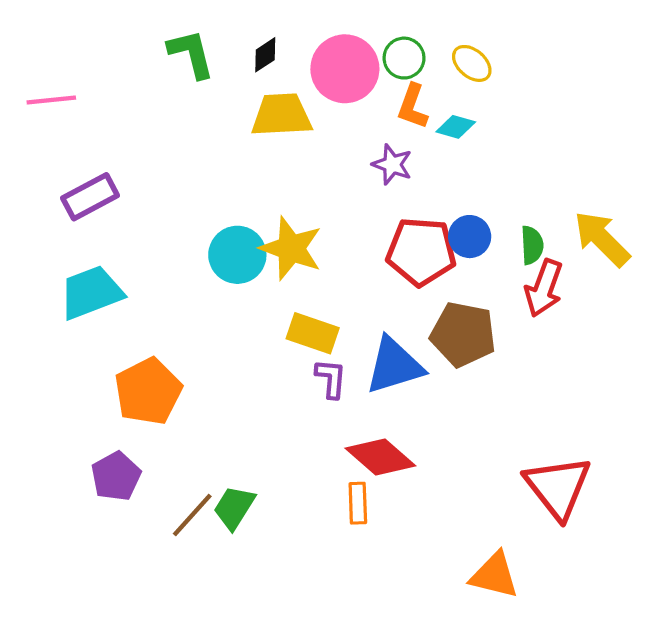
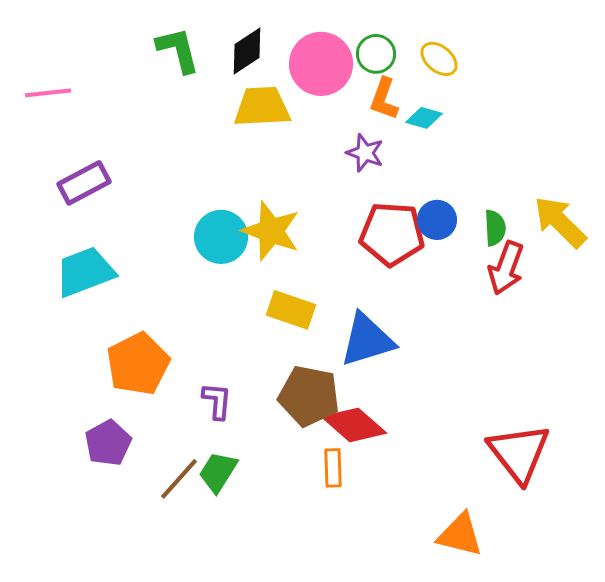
black diamond: (265, 55) -> (247, 51), size x1.4
brown pentagon: (463, 334) -> (309, 396), moved
purple L-shape: (331, 378) -> (217, 401), moved

